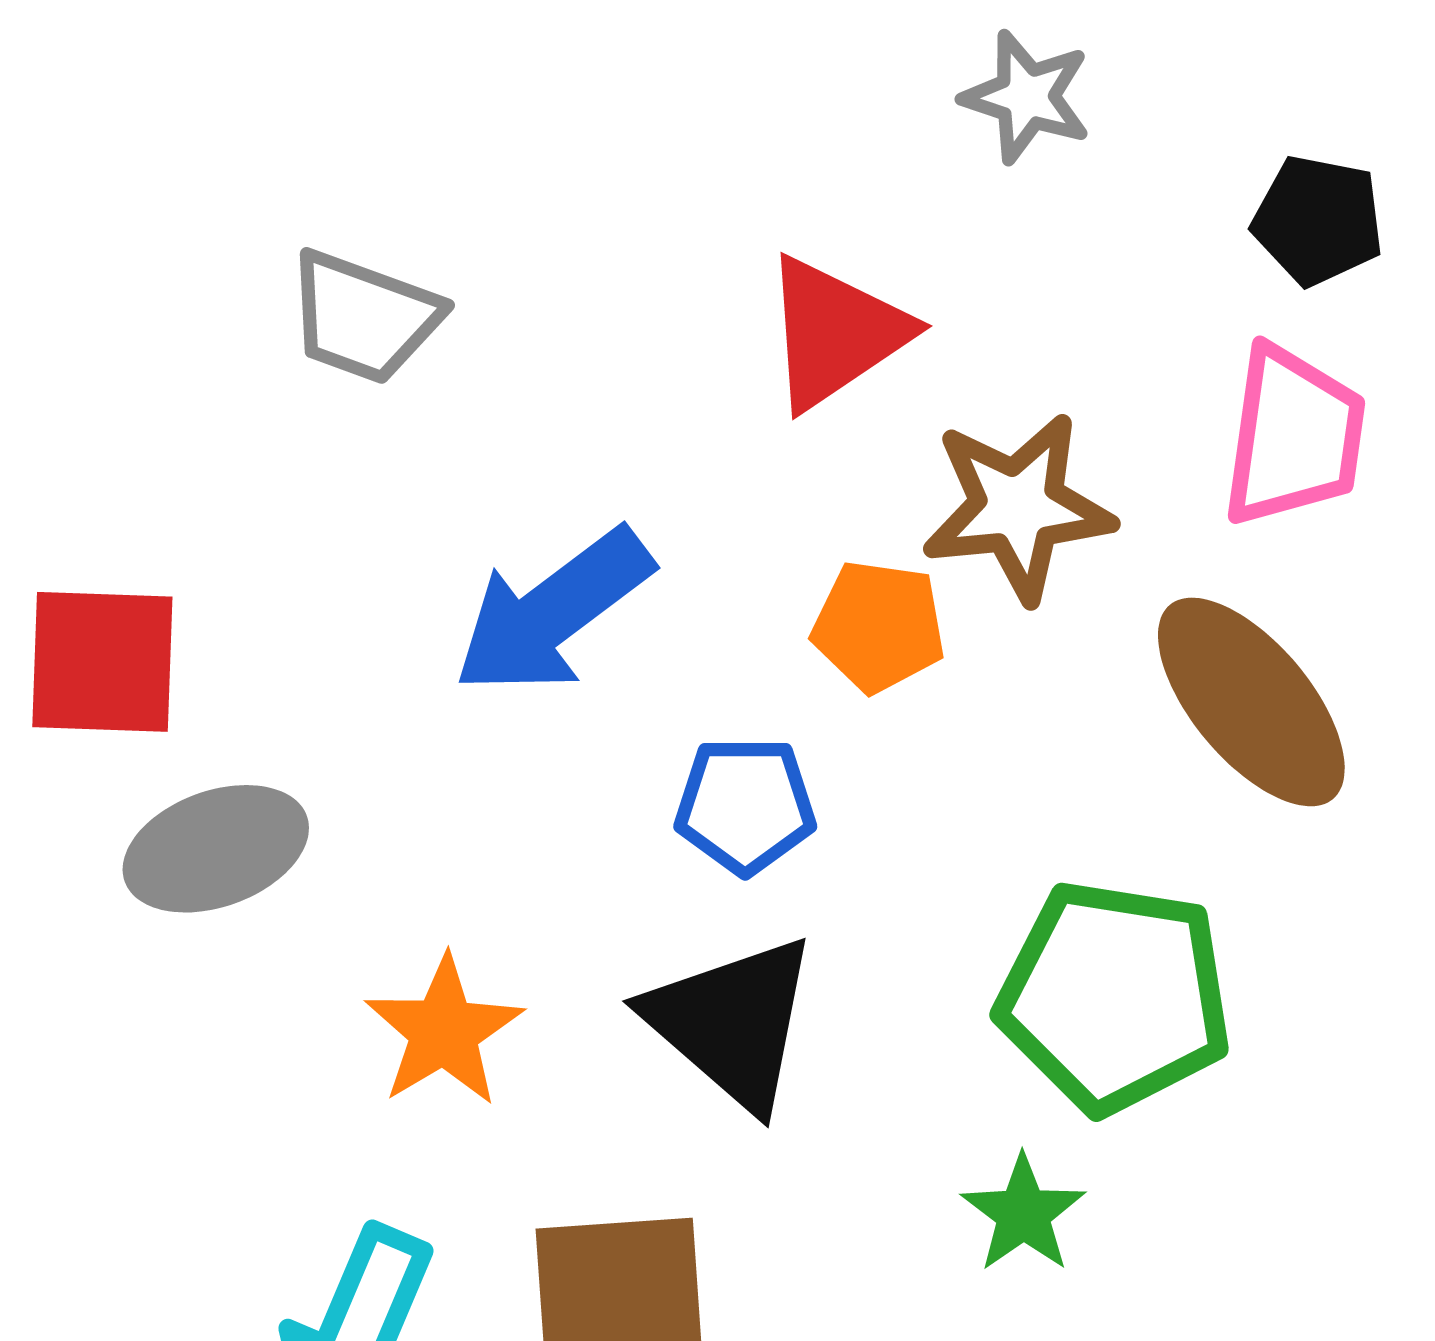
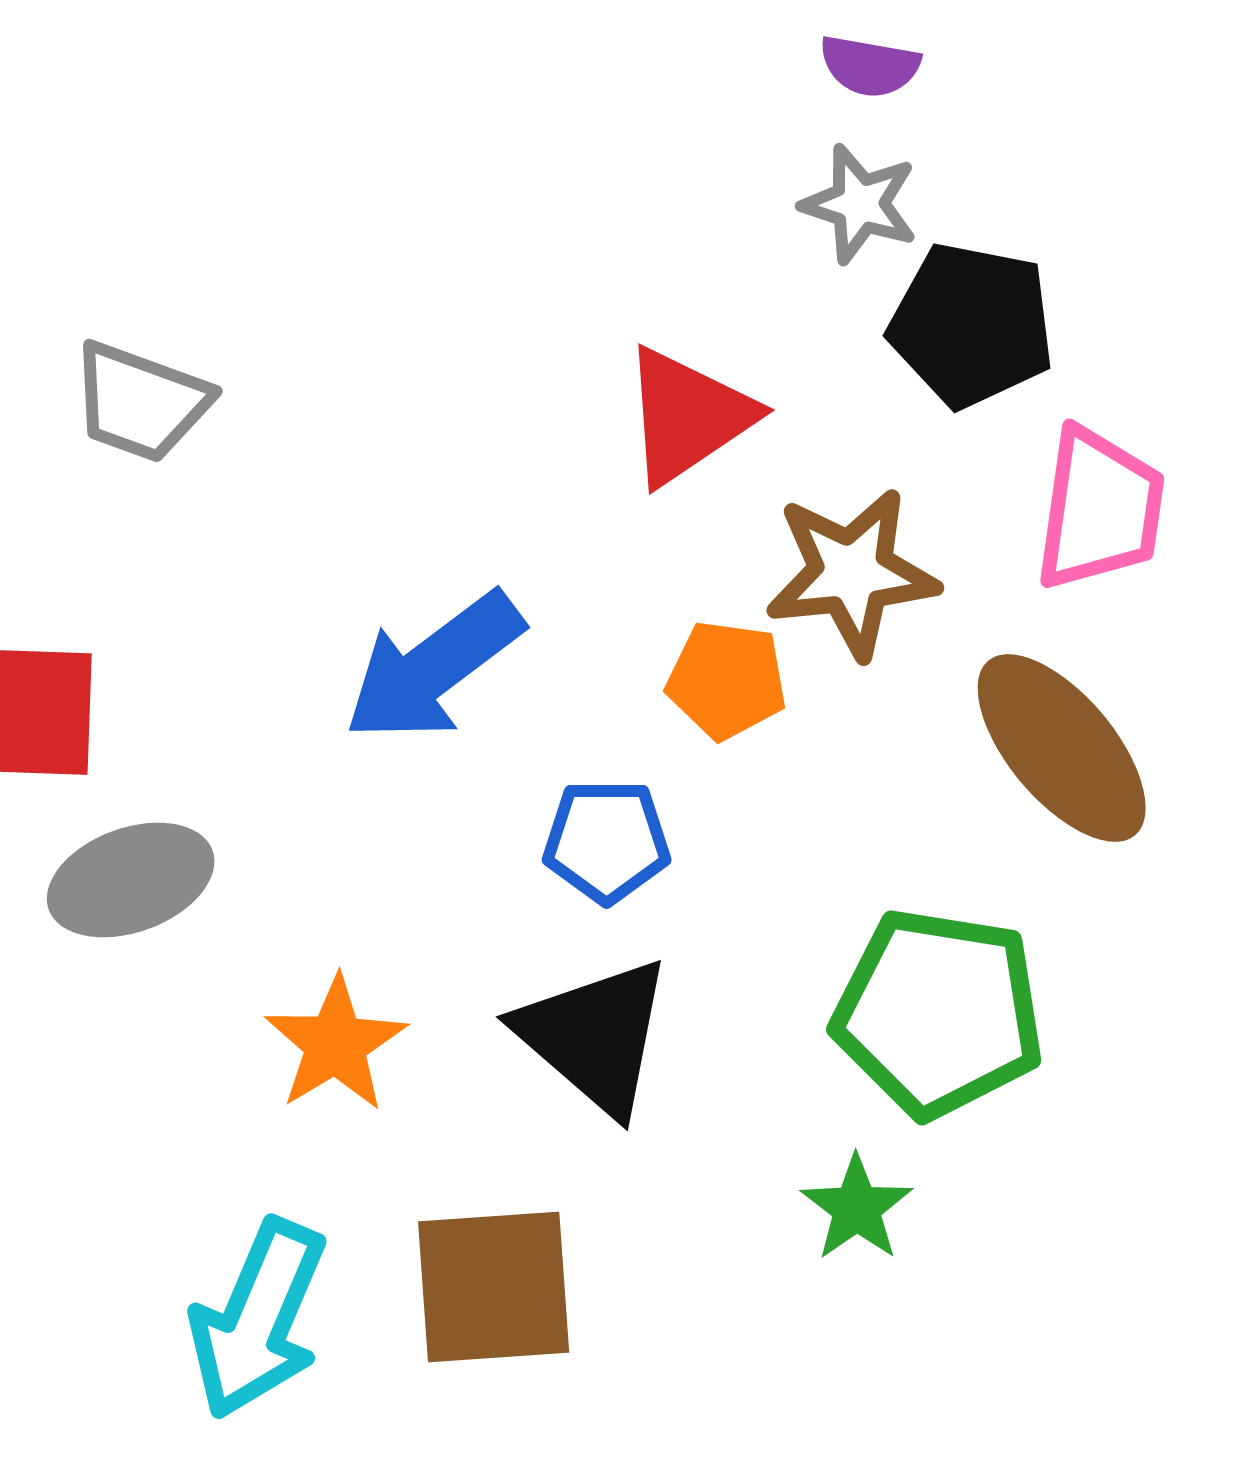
black pentagon: (1318, 220) -> (972, 325), moved, size x1.4
gray trapezoid: (364, 317) -> (141, 402), moved

